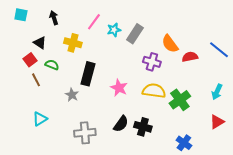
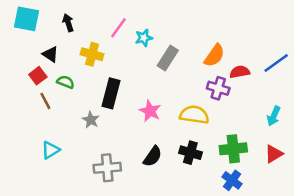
cyan square: (21, 15) -> (26, 19), size x1.5
gray rectangle: (135, 34) -> (168, 58), moved
orange semicircle: (170, 44) -> (214, 55), turned -108
blue line: (219, 50) -> (276, 63), turned -75
purple cross: (152, 62) -> (218, 88), moved
green cross: (180, 100) -> (233, 149), moved, turned 30
black cross: (143, 127) -> (190, 153), moved

